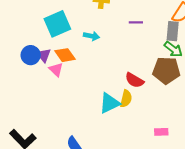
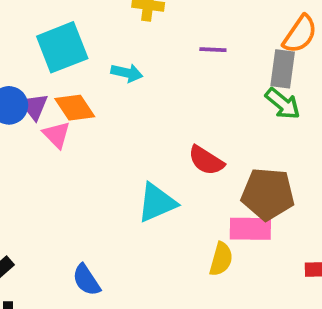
brown pentagon: (166, 70) -> (268, 194), moved
yellow semicircle: (126, 99) -> (221, 259), moved
pink rectangle: (161, 132) -> (250, 229), moved, size x1.5

